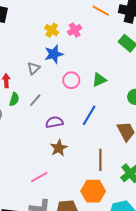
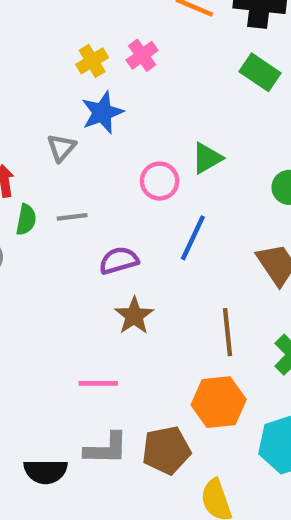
yellow cross: (52, 30) -> (92, 61), turned 32
pink circle: (71, 80) -> (160, 181), moved
gray line: (35, 100) -> (72, 217), turned 48
pink line: (39, 177) -> (98, 383), turned 36

